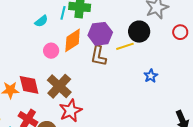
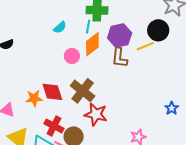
cyan line: (63, 13) -> (88, 27), moved
blue star: (151, 76) -> (172, 108), moved
red star: (71, 111) -> (96, 114), turned -30

